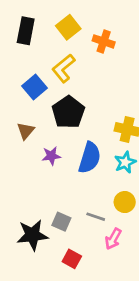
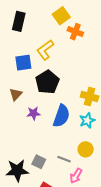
yellow square: (68, 27) -> (61, 16), moved
blue square: (34, 87) -> (23, 63), turned 30

